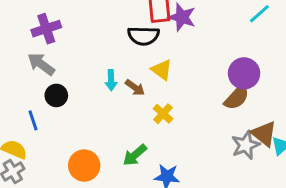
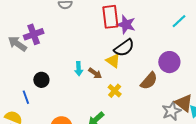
black semicircle: (143, 36) -> (124, 48), moved, turned -35
gray arrow: (41, 64) -> (17, 44), moved
brown semicircle: (237, 97) -> (149, 81), moved

